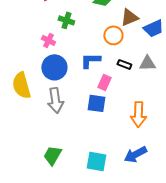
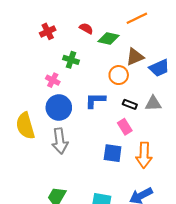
pink rectangle: (104, 82) -> (125, 127), moved, turned -56
blue square: (96, 103) -> (113, 153), moved

